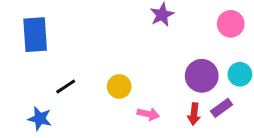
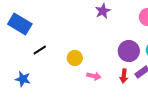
blue rectangle: (35, 35) -> (20, 24), turned -55
black line: (66, 86) -> (40, 50), moved

